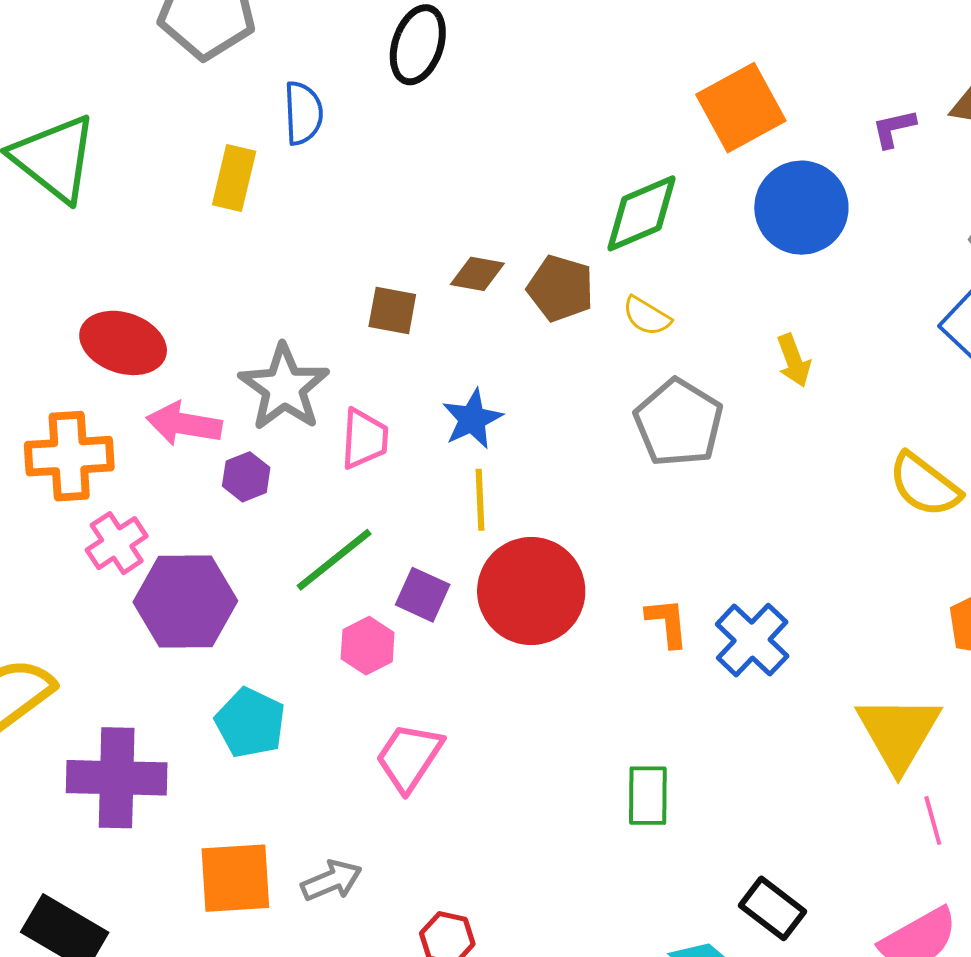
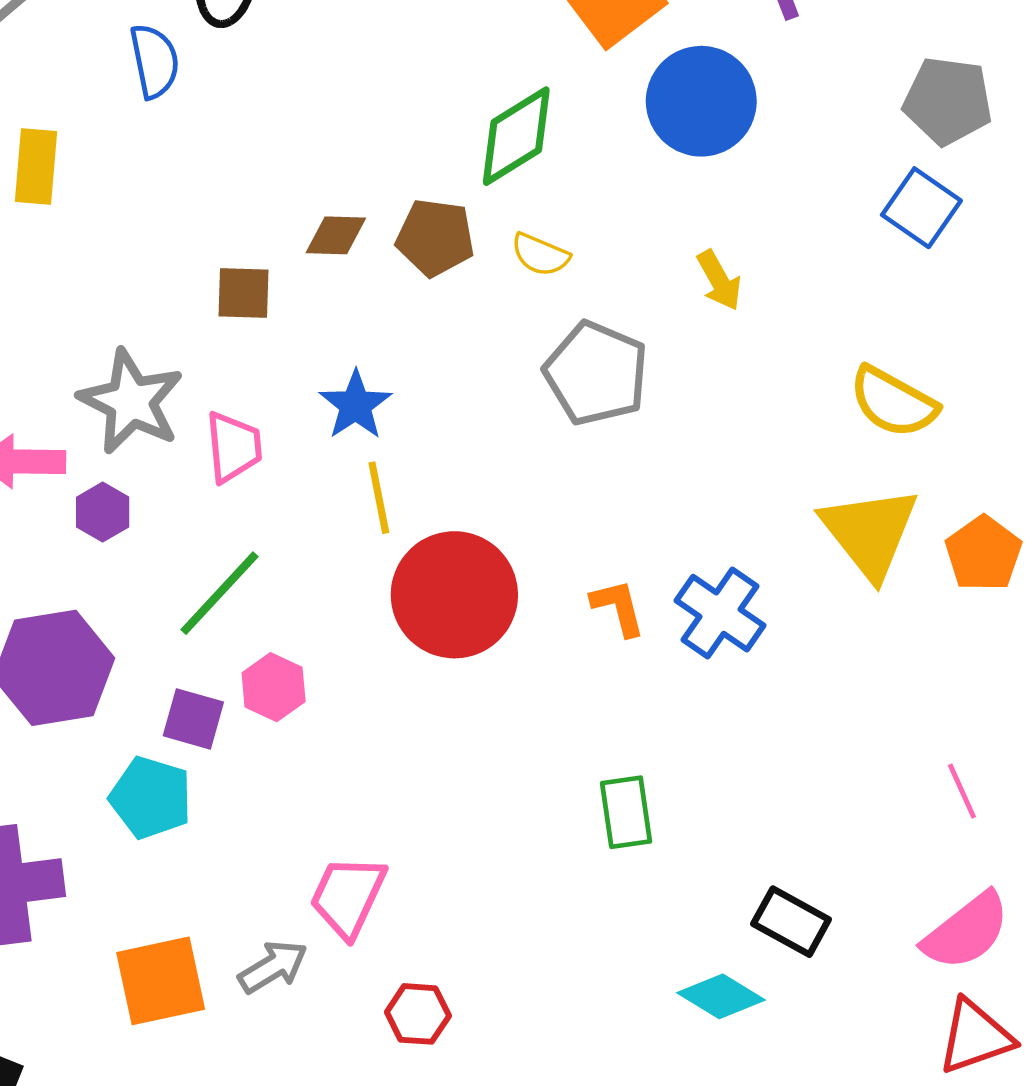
blue semicircle: (303, 113) -> (154, 61), moved
purple square: (423, 595) -> (193, 719), moved
yellow triangle: (898, 733) -> (870, 532), moved
pink trapezoid: (409, 757) -> (348, 896), moved

